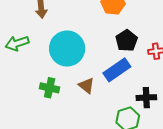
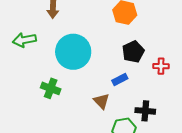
blue rectangle: (117, 70) -> (120, 79), size x0.6
brown triangle: (87, 85) -> (101, 101), moved

